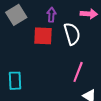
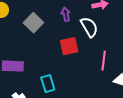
red square: (43, 36) -> (69, 46), moved

